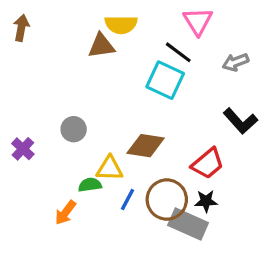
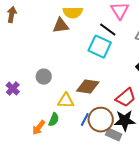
green semicircle: (90, 185) -> (54, 120), moved, turned 120
blue line: (128, 200) -> (85, 120), moved
black star: (206, 201) -> (125, 121), size x1.5
gray rectangle: (188, 224) -> (114, 135), size x0.7

